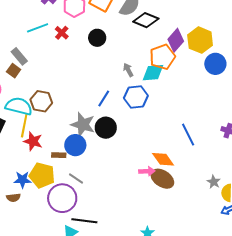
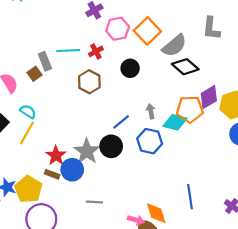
cyan line: (38, 28) -> (68, 51), moved
blue line: (104, 99) -> (121, 122), moved
brown hexagon: (41, 101) -> (89, 82), moved
cyan semicircle: (19, 106) -> (28, 112), size x0.6
black circle: (106, 128) -> (111, 146), moved
red star: (33, 141) -> (56, 156), moved
gray line: (76, 178) -> (94, 202), moved, turned -49

